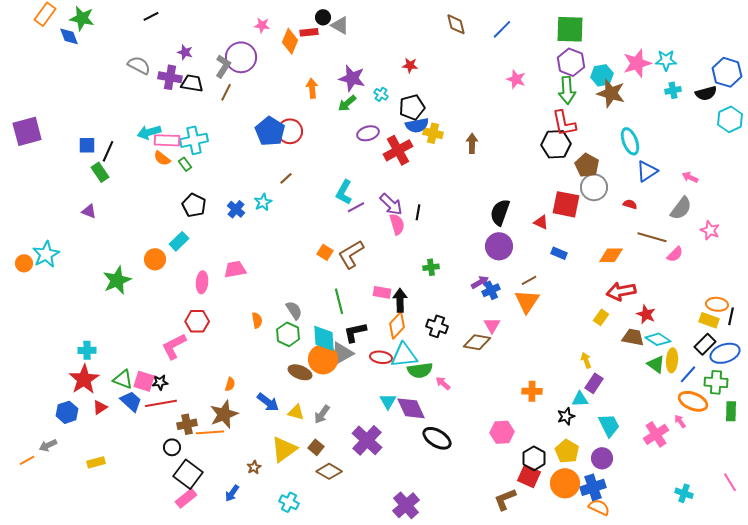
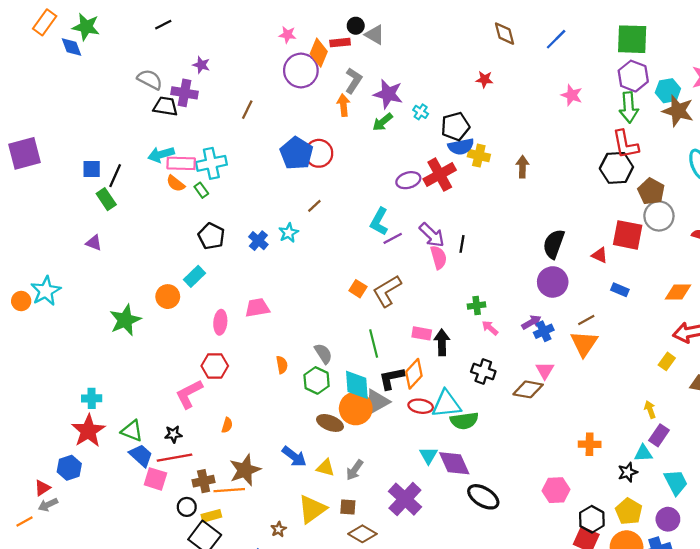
purple circle: (241, 57) -> (301, 70), moved
red star: (410, 65) -> (484, 79), moved
gray L-shape: (223, 66) -> (353, 81), moved
black trapezoid: (192, 83) -> (165, 106), moved
purple ellipse: (368, 133) -> (408, 180), moved
orange diamond: (397, 325) -> (414, 374), moved
pink square: (144, 381) -> (155, 479), moved
pink arrow: (443, 383) -> (490, 328), moved
orange semicircle: (230, 384) -> (227, 425), moved
red triangle: (100, 407) -> (42, 488), moved
brown square: (316, 447) -> (348, 507), turned -35
yellow rectangle: (96, 462) -> (211, 516), moved

